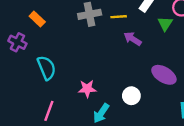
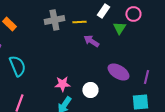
pink star: (87, 89) -> (62, 84), moved

